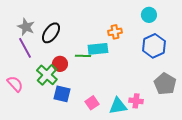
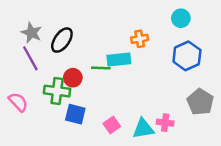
green cross: (47, 75) -> (57, 91), turned -35

